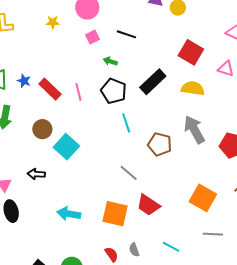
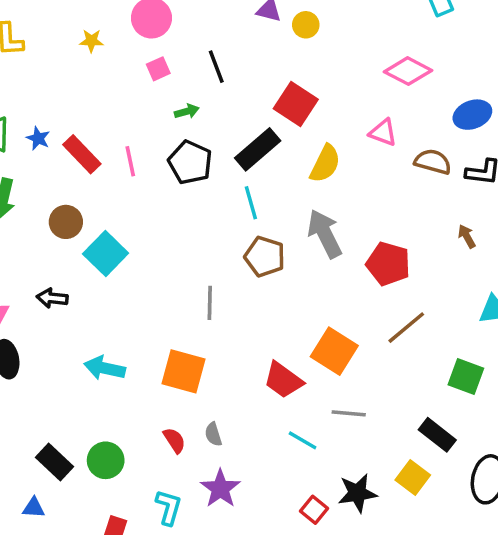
black line: (126, 34) -> (216, 67), turned 48
red square: (191, 52) -> (296, 104), moved
green arrow: (110, 61) -> (187, 111), turned 144
yellow semicircle: (193, 88) -> (325, 164), turned 105
cyan line: (126, 123) -> (251, 203), moved
gray line: (129, 173) -> (210, 303), turned 48
red trapezoid: (148, 205) -> (283, 380), moved
cyan line: (171, 247) -> (303, 440), moved

